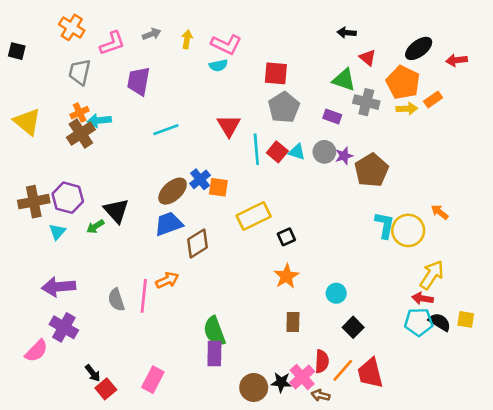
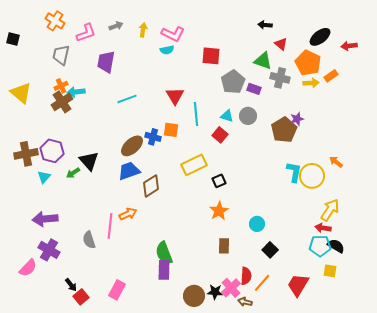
gray pentagon: (284, 107) -> (233, 82), moved
red square: (277, 152) -> (220, 135), moved
purple star: (344, 156) -> (297, 119), moved
blue cross: (200, 179) -> (153, 137), turned -35
orange square: (218, 187) -> (171, 130), moved
gray semicircle: (116, 300) -> (89, 240), moved
yellow square: (466, 319) -> (330, 271), moved
red trapezoid: (370, 373) -> (298, 285), moved, turned 45

